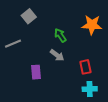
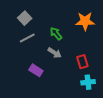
gray line: (13, 44) -> (27, 38), moved
purple rectangle: (36, 72) -> (36, 70), turned -48

